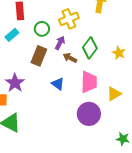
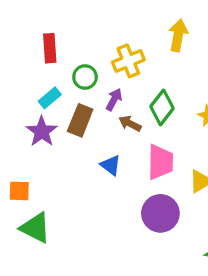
cyan rectangle: (12, 35) -> (50, 98), moved
purple star: (15, 83) -> (42, 132), moved

